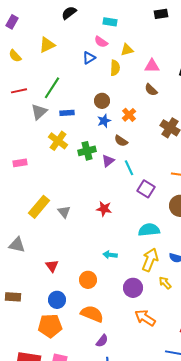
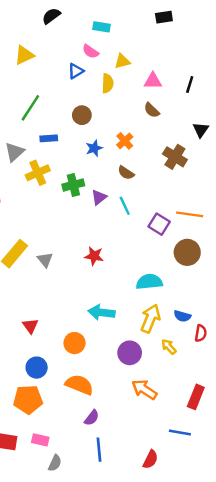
brown circle: (102, 101) -> (82, 115), moved
gray triangle: (39, 112) -> (14, 152), moved
yellow cross: (58, 141) -> (38, 173), turned 30
brown semicircle: (121, 141) -> (126, 173), moved
purple square: (146, 189) -> (159, 224), moved
cyan arrow: (110, 255) -> (101, 312), size x1.5

